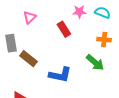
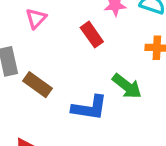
green arrow: (95, 62) -> (127, 86), moved

